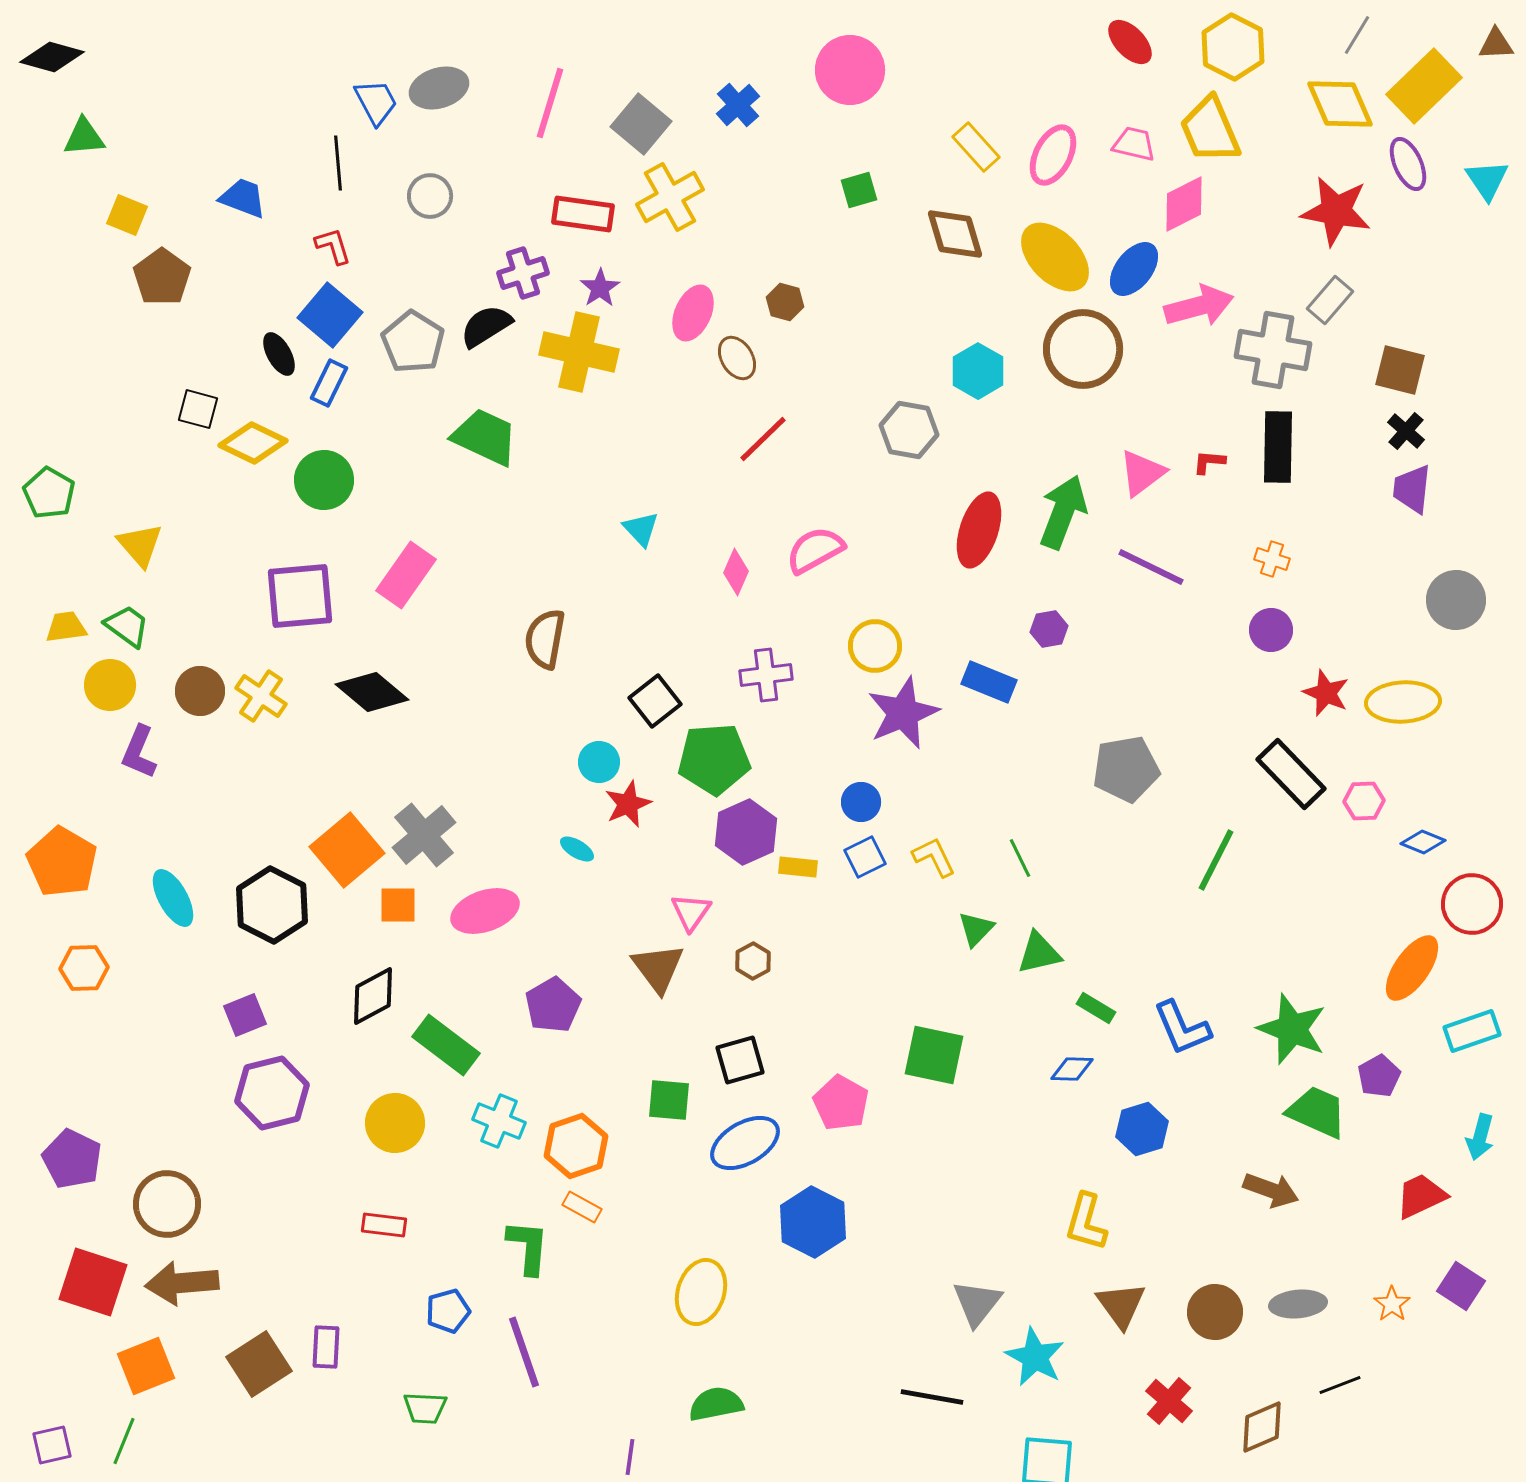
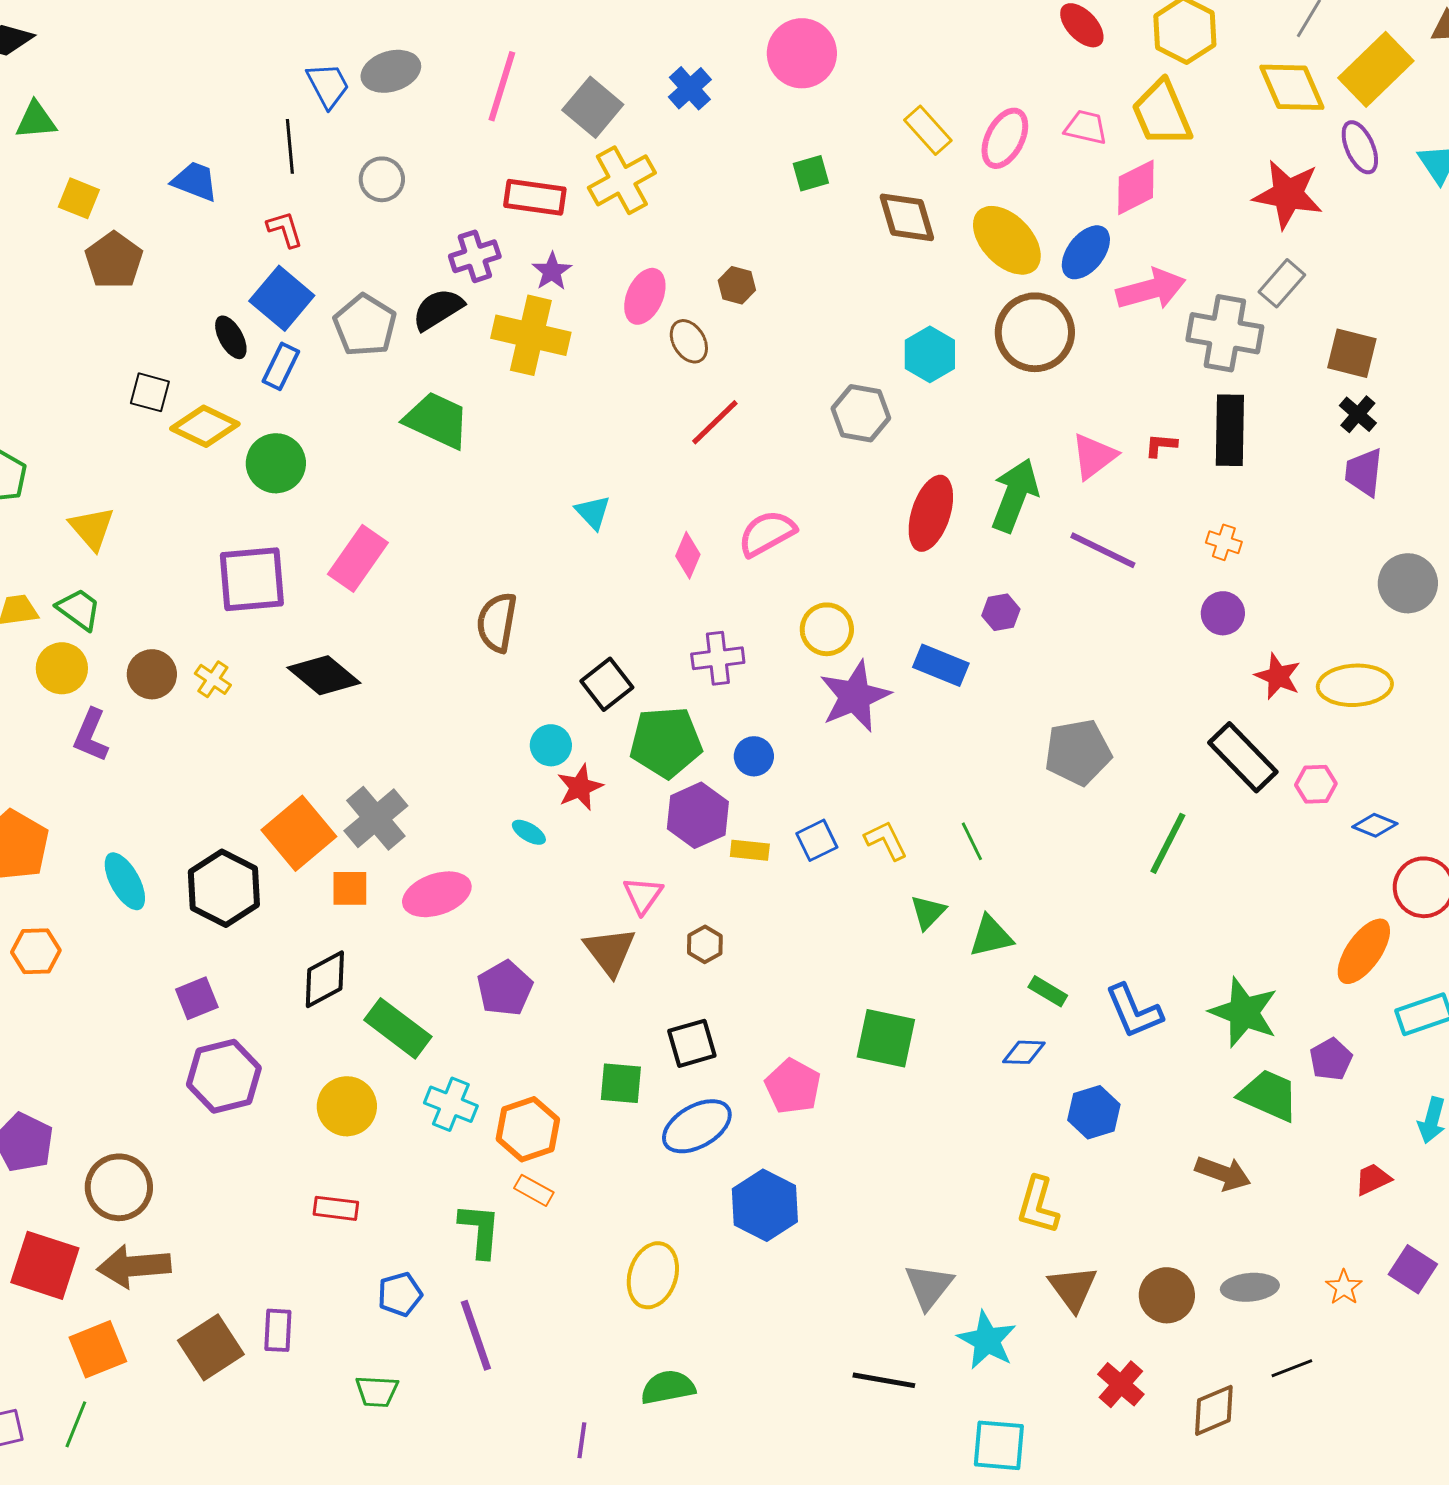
yellow cross: (261, 696) -> (213, 679), size x0.7
blue circle: (861, 802) -> (754, 756), moved
red trapezoid: (1421, 1196) -> (1373, 1179), size x0.7

